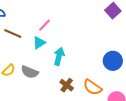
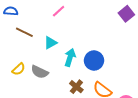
pink line: (44, 25) -> (59, 11), moved
blue circle: (113, 61) -> (94, 60), moved

